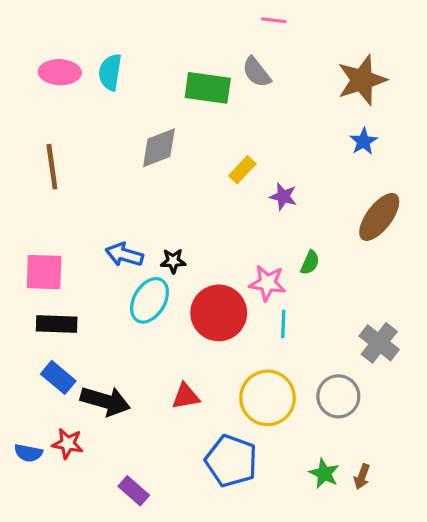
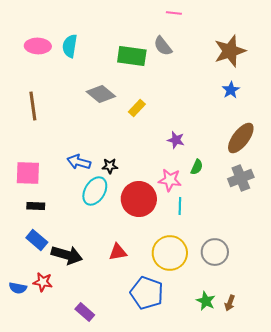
gray diamond: (159, 148) -> (101, 94), turned 60
yellow rectangle: (242, 170) -> (137, 108), moved
purple star: (283, 196) -> (176, 140), moved
black rectangle: (57, 324) -> (36, 206), size x0.7
gray cross: (379, 343) -> (241, 178), moved, turned 30

